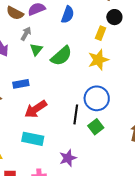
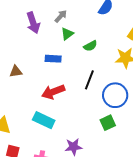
green semicircle: (61, 56) -> (90, 46), size x0.6
blue rectangle: (21, 84) -> (53, 59), moved
black line: (76, 114) -> (89, 80), moved

